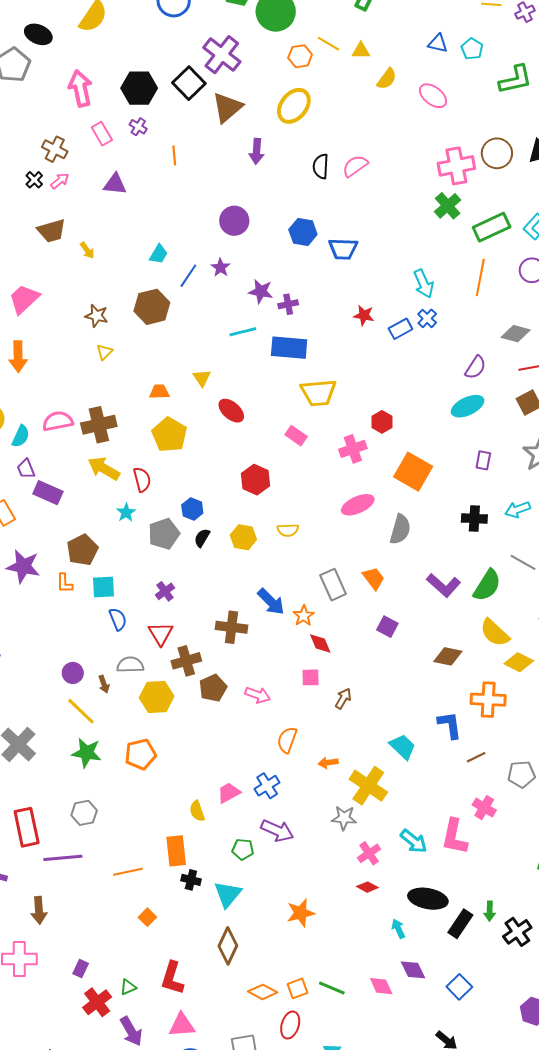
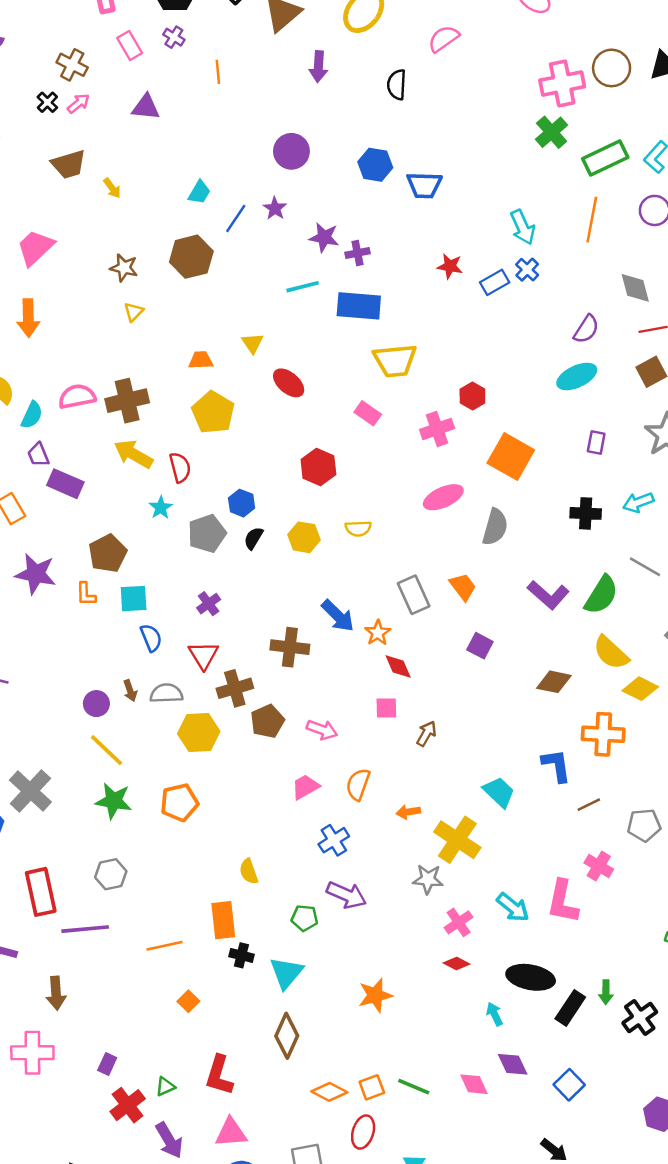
pink semicircle: (355, 166) -> (444, 39), moved
gray diamond: (516, 334) -> (635, 288), turned 60
brown arrow: (104, 684) -> (130, 691), moved
pink trapezoid: (229, 793) -> (305, 787), moved

